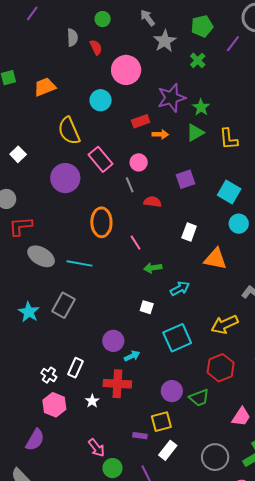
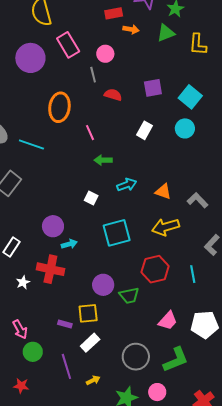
purple square: (185, 179) -> (153, 88), moved
cyan circle: (239, 224) -> (185, 128), moved
orange triangle: (215, 259) -> (163, 192), moved, size x0.7

